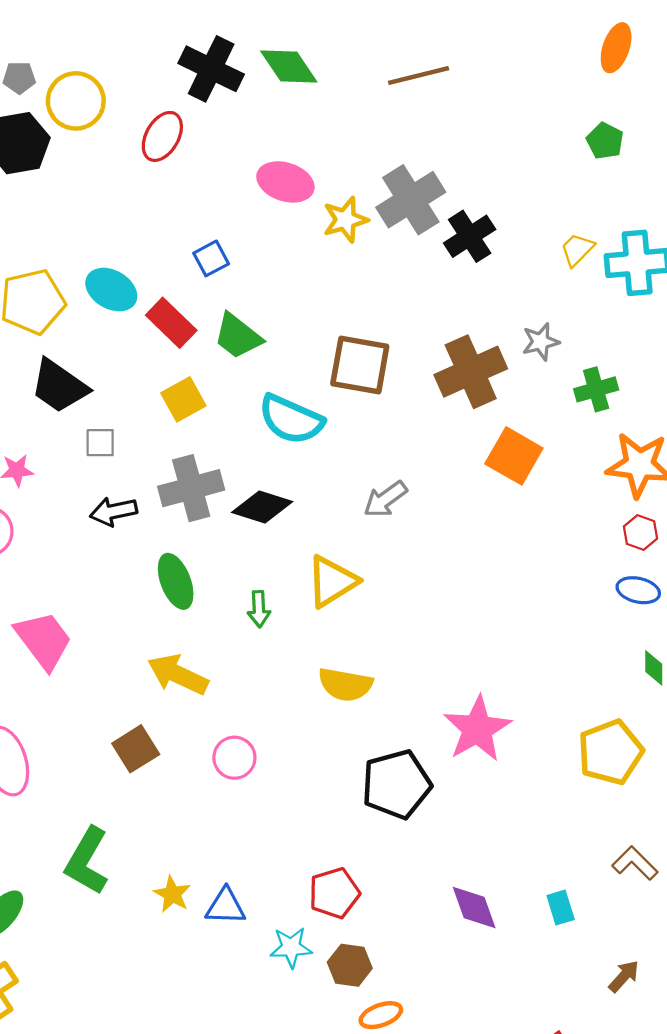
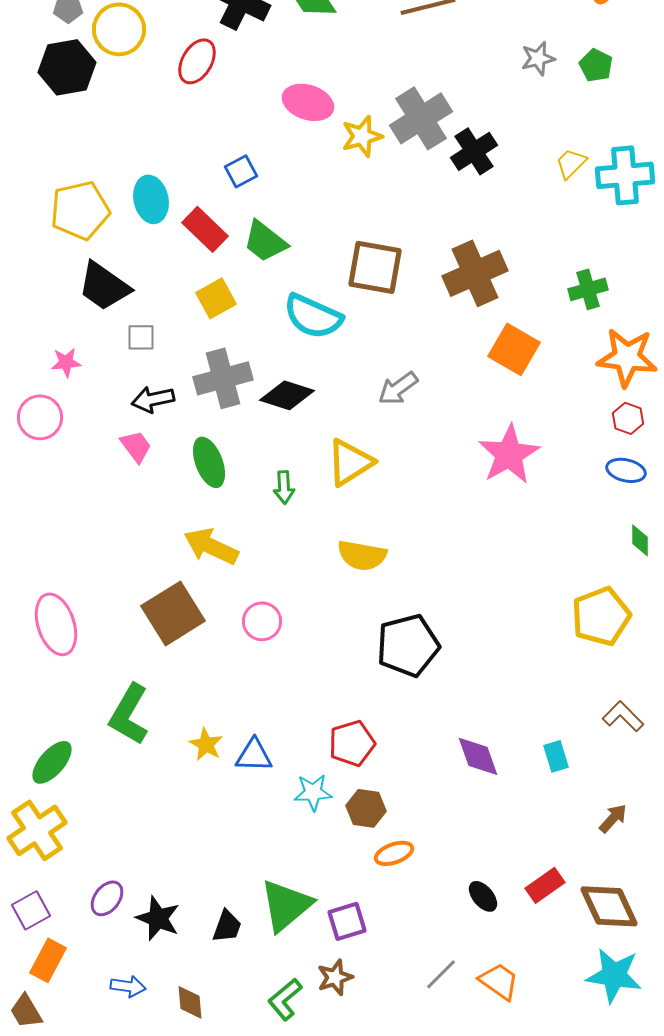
cyan ellipse: (111, 290) -> (151, 199), turned 48
gray star: (541, 342) -> (538, 58), moved
pink trapezoid: (44, 640) -> (136, 446), moved, size x0.6
pink star: (477, 729) -> (509, 454), moved
brown square: (136, 749) -> (173, 613), size x1.5

